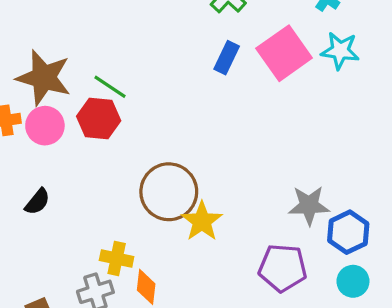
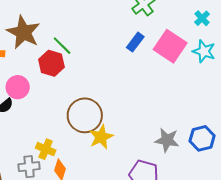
pink square: (284, 53) -> (170, 46), turned -32
pink circle: (45, 126) -> (18, 87), moved
blue hexagon: (348, 232) -> (202, 138), moved

